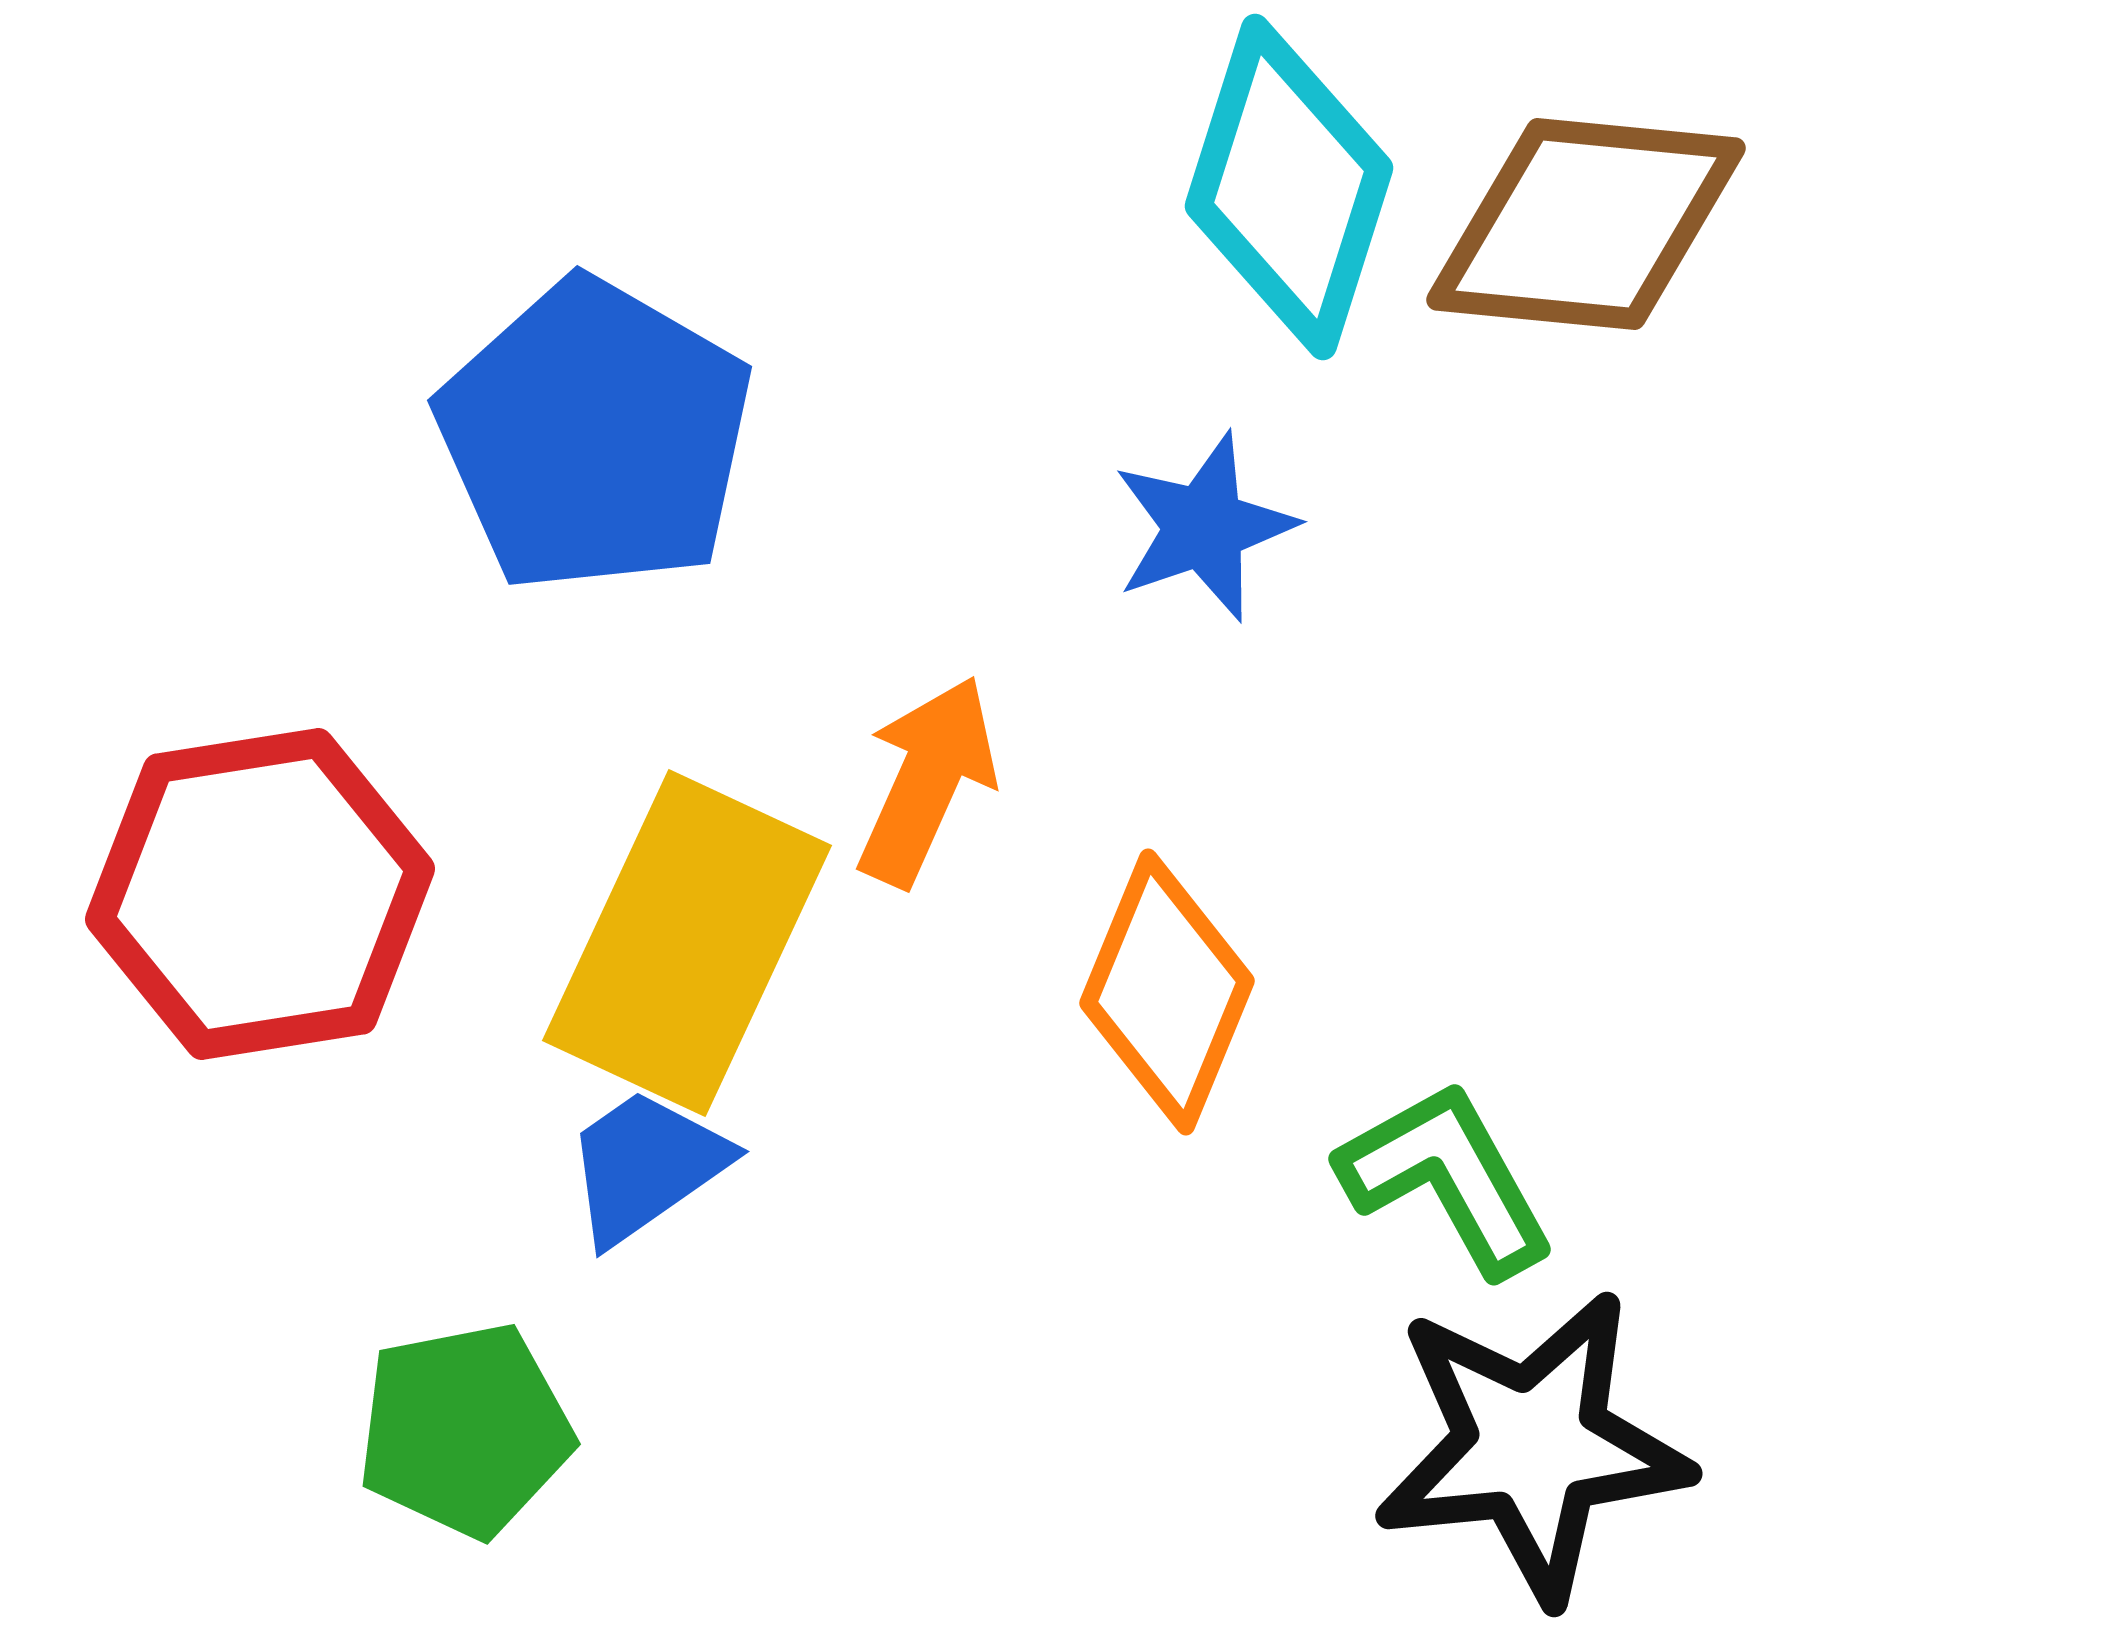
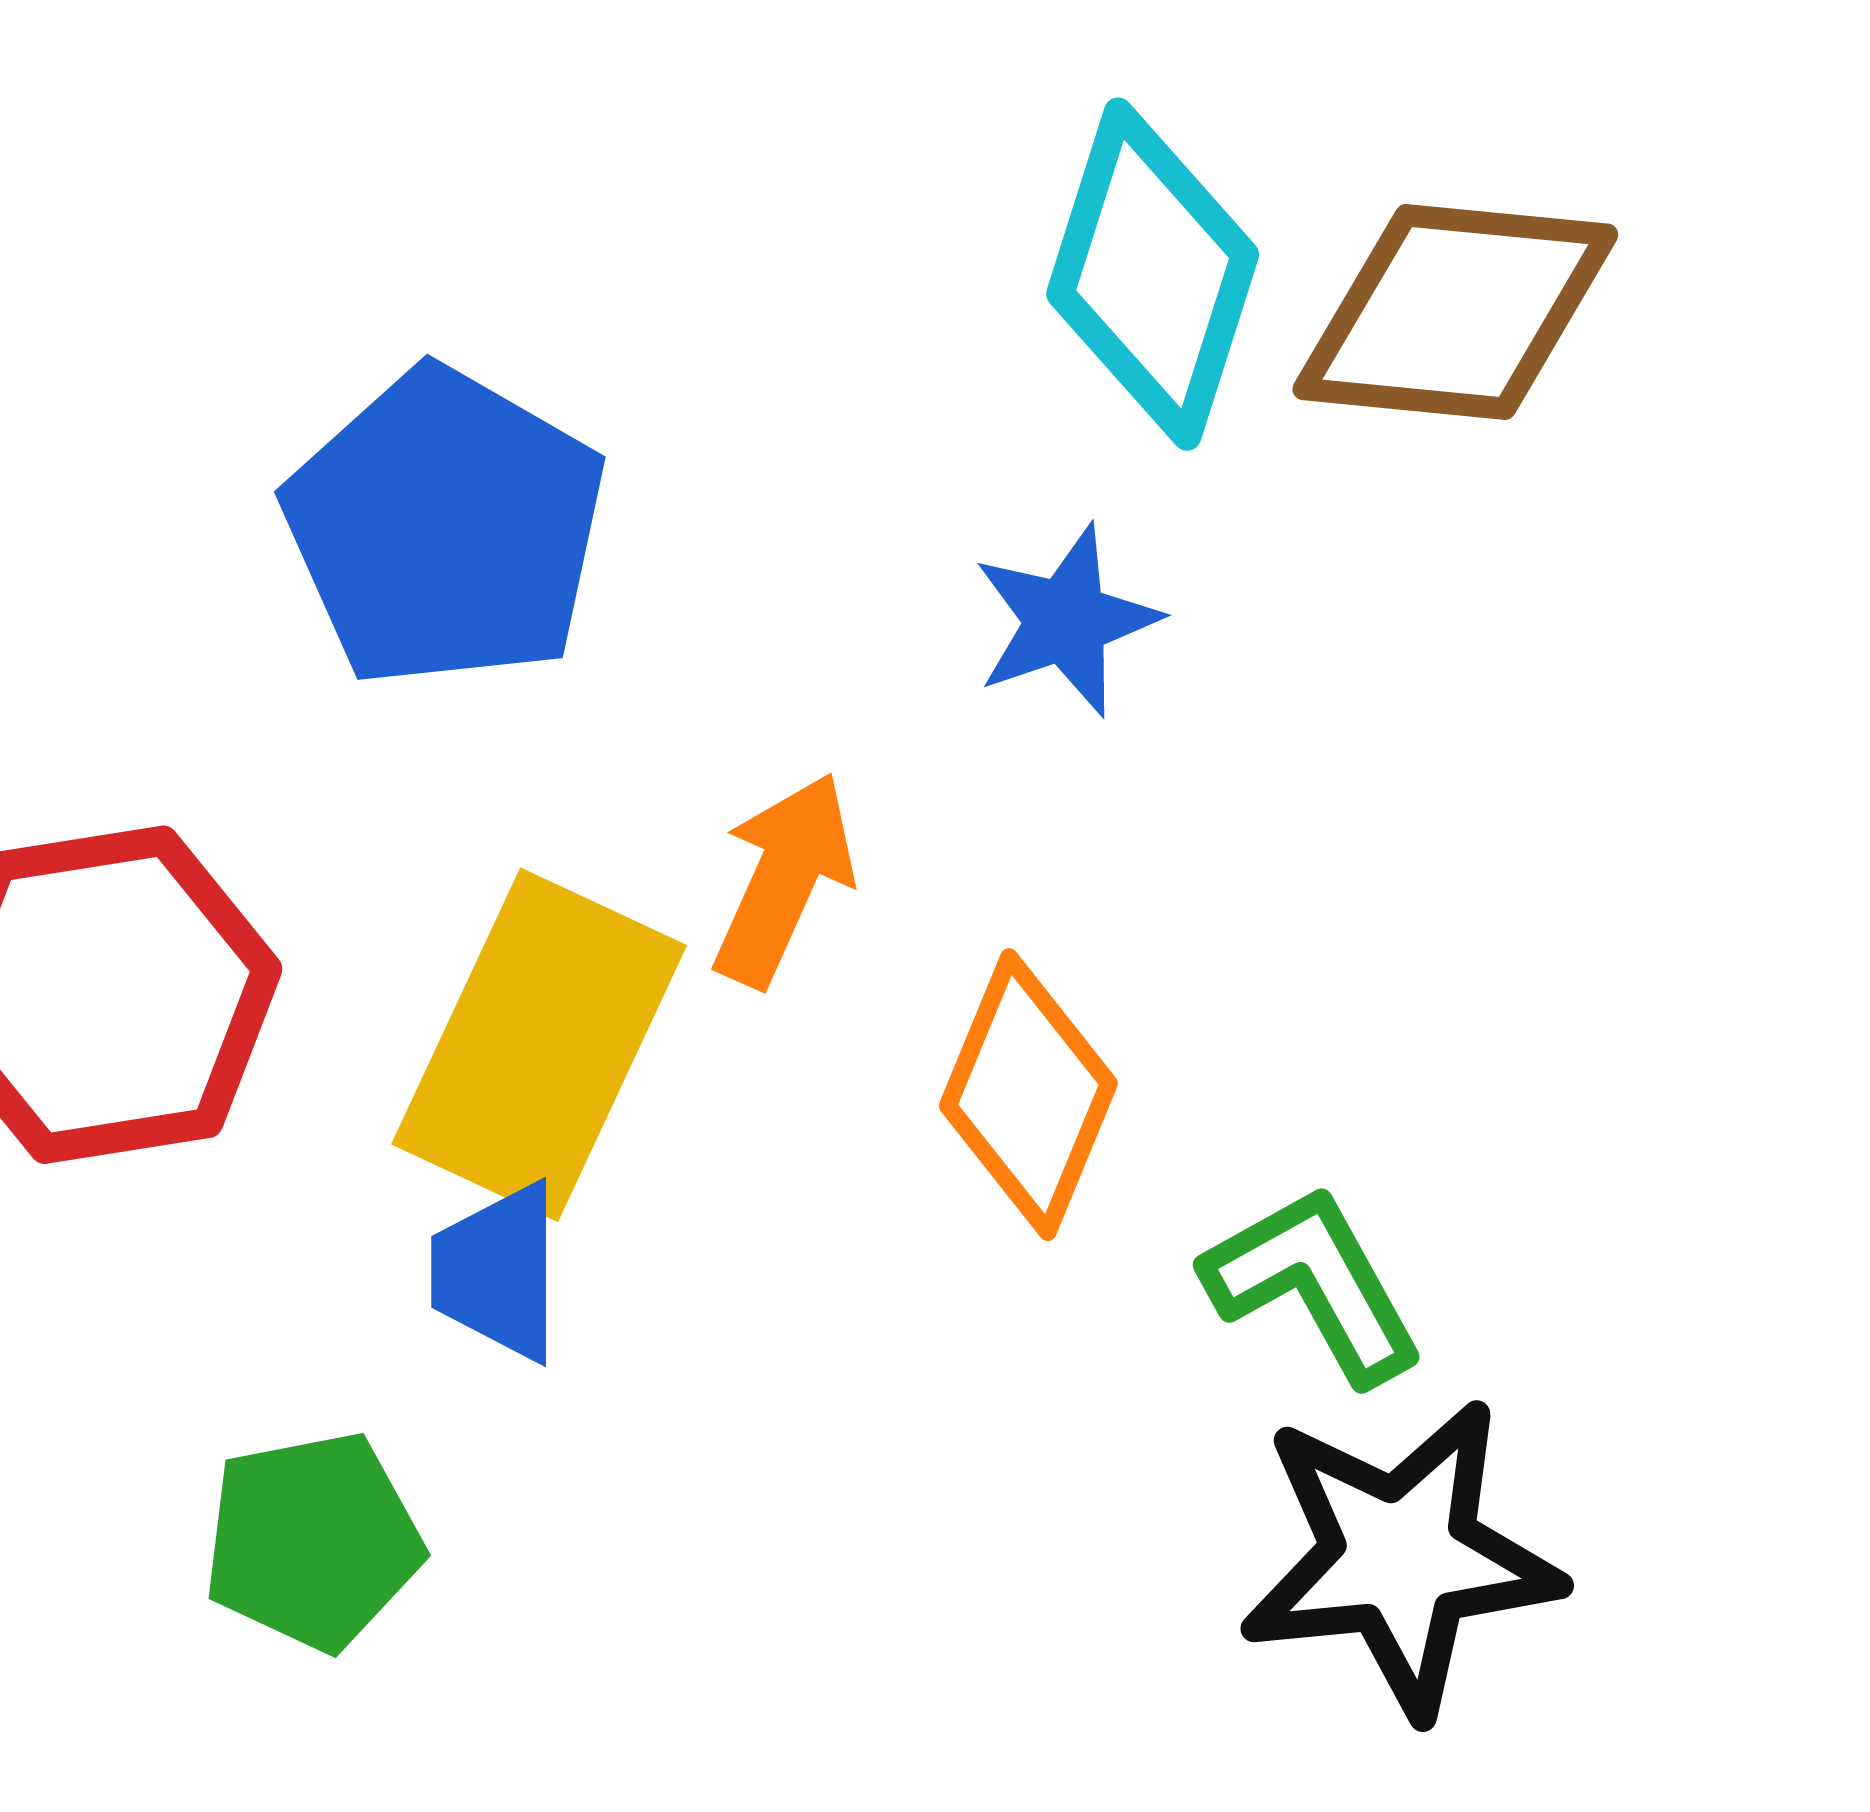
blue trapezoid: (646, 1166) -> (497, 1272), turned -55

